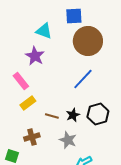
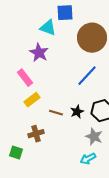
blue square: (74, 16) -> (65, 13), moved
gray star: (68, 140) -> (94, 137), moved

